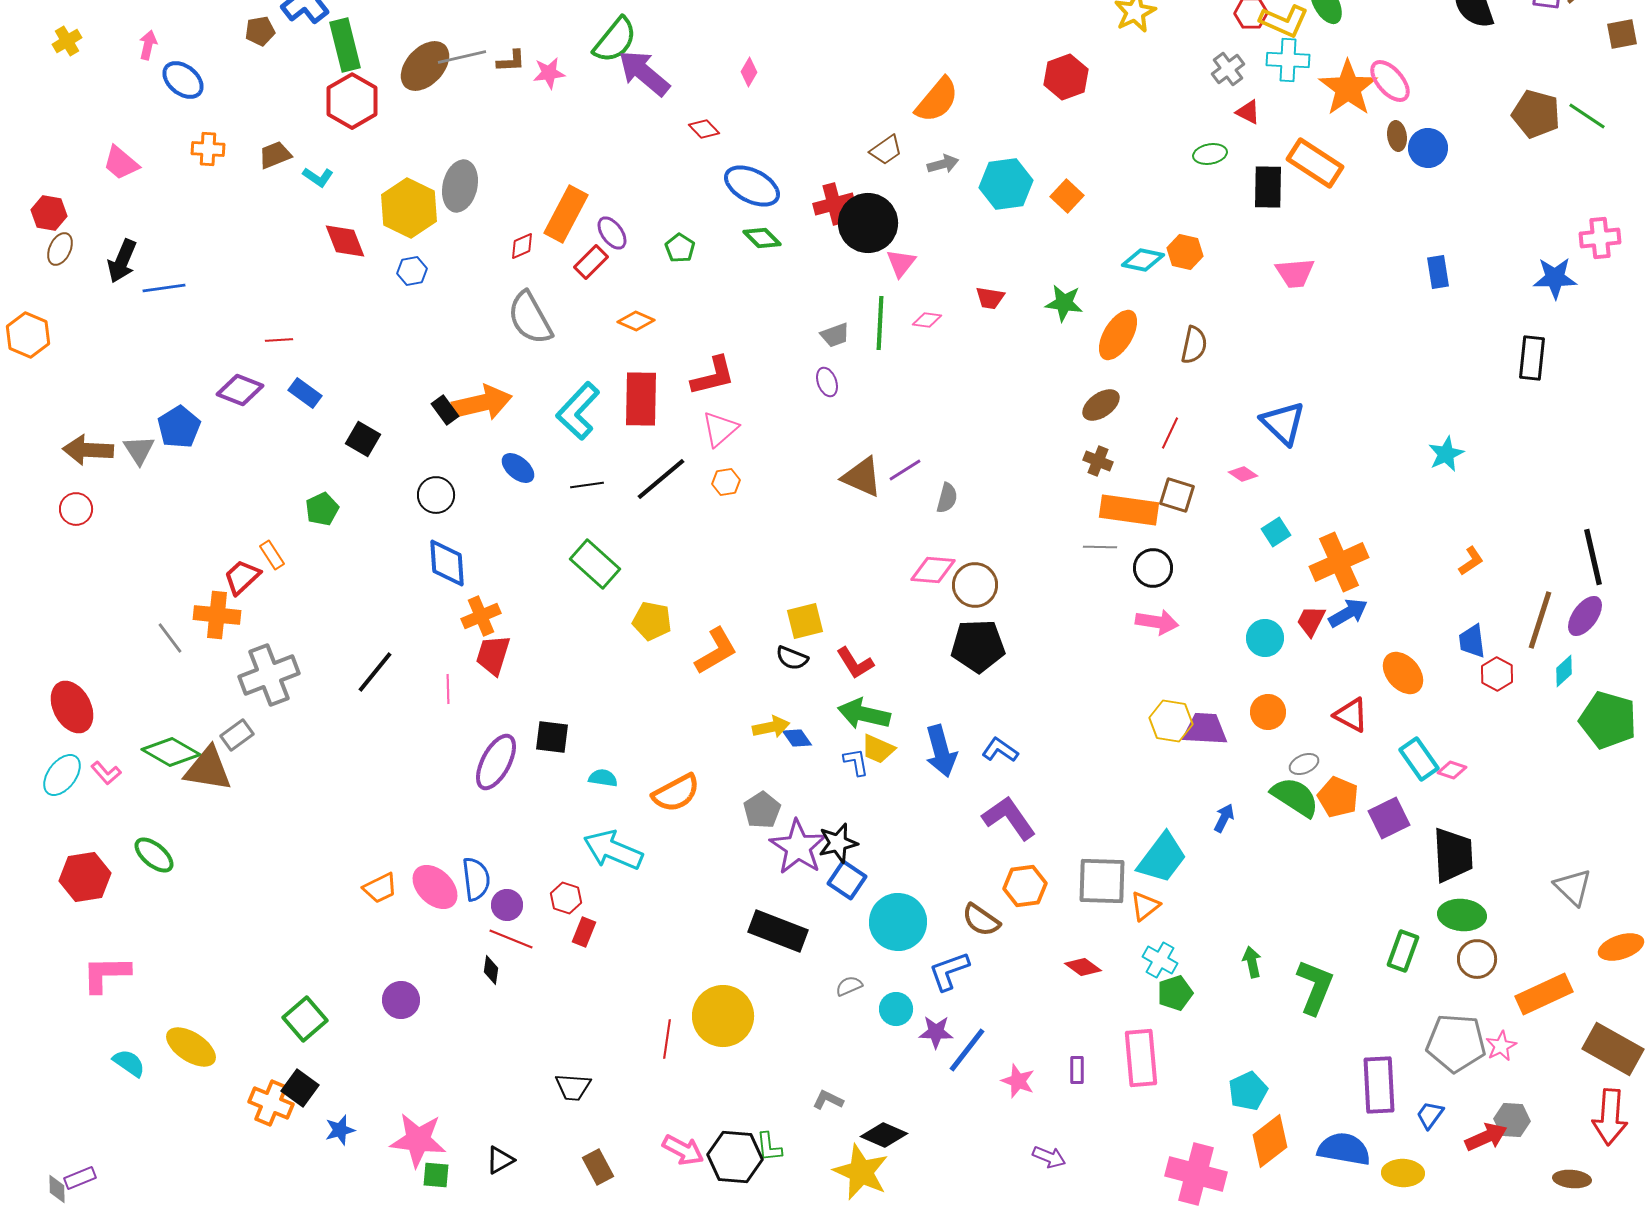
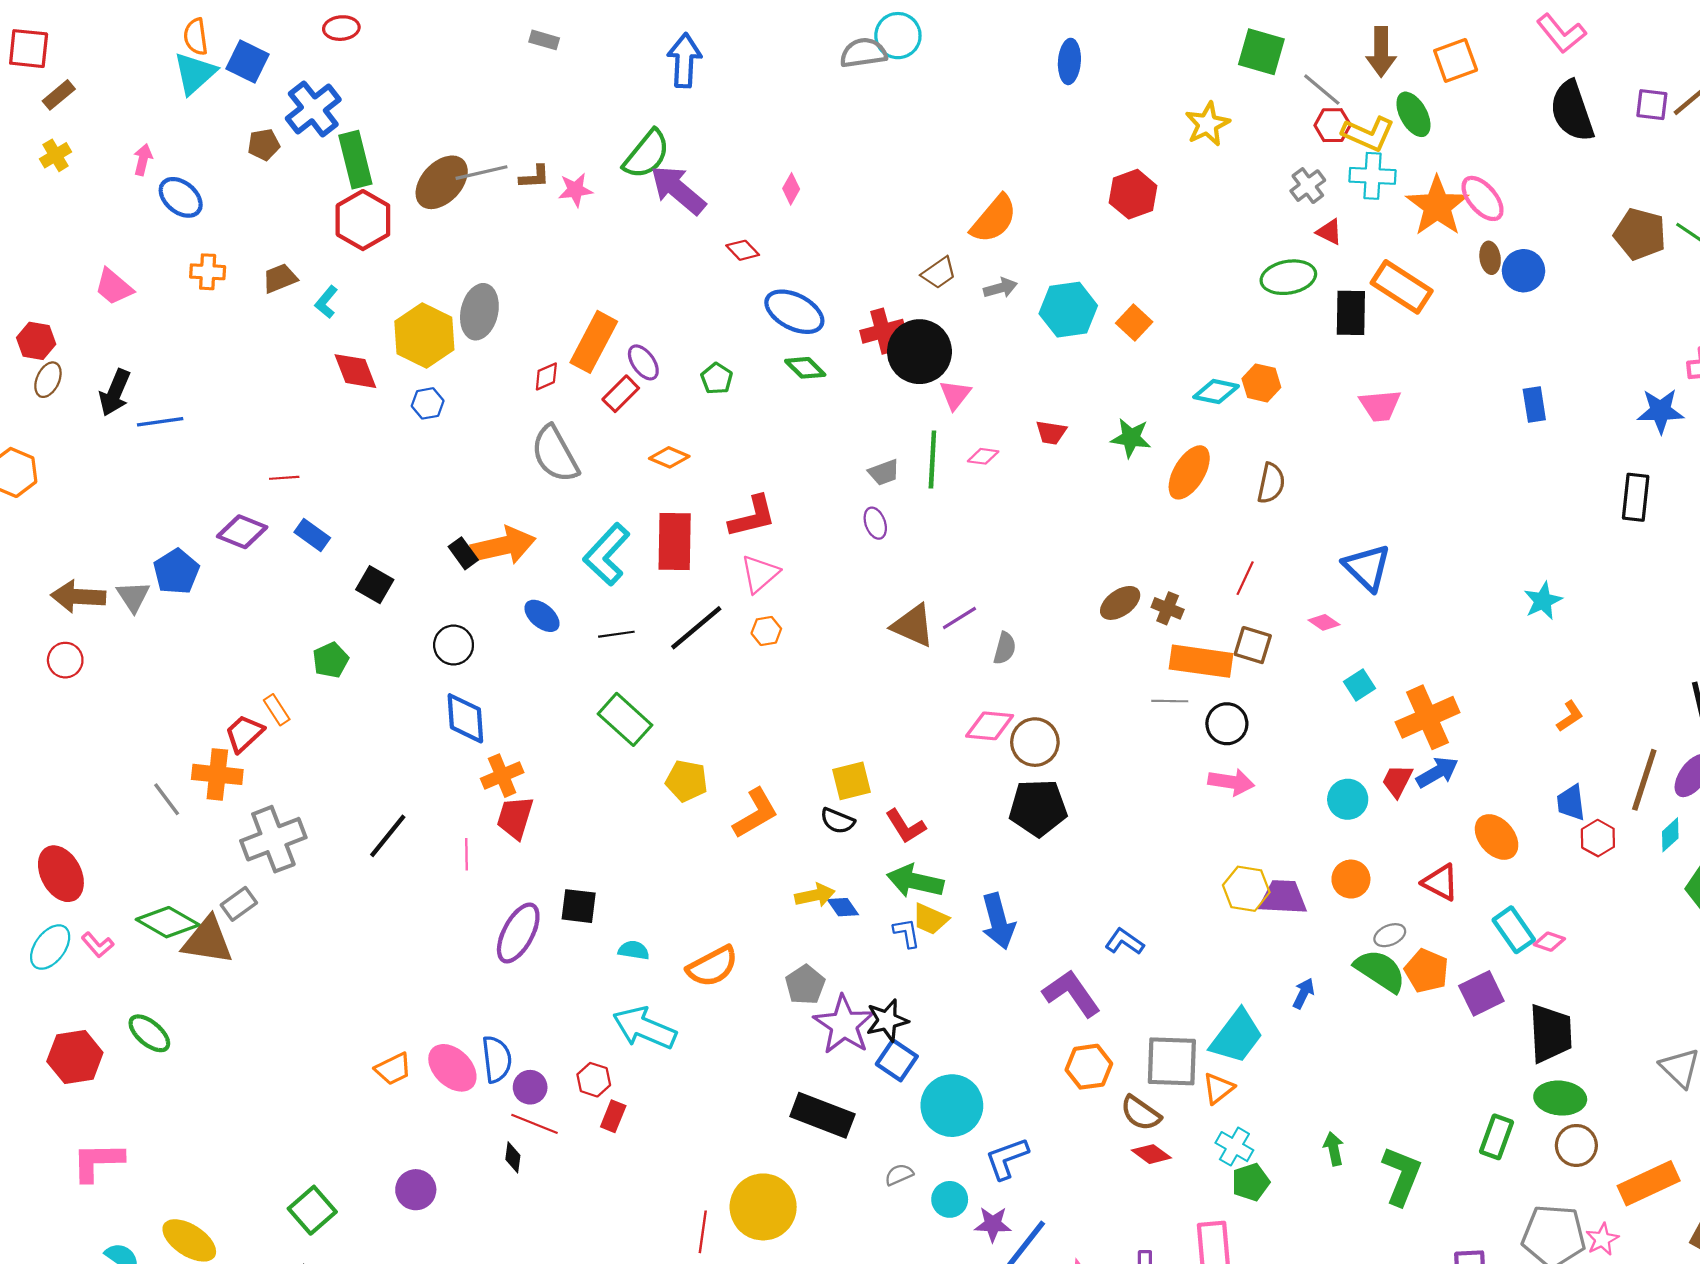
green ellipse: (1210, 154) -> (1288, 277), size x1.5
cyan L-shape: (318, 177) -> (326, 302), turned 96
brown ellipse: (1101, 405) -> (1120, 603), moved
blue L-shape: (1000, 750) -> (1124, 942), moved
brown semicircle: (981, 920) -> (1141, 1113), moved

